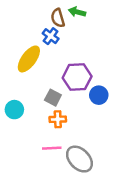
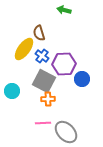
brown semicircle: (58, 18) -> (39, 33), moved
blue cross: (51, 36) -> (42, 56), moved
gray square: (53, 98) -> (44, 81), size x1.6

